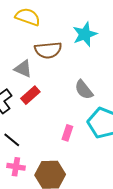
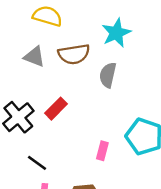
gray triangle: (23, 69) -> (34, 57), moved
gray semicircle: (84, 90) -> (108, 75), moved, turned 55

